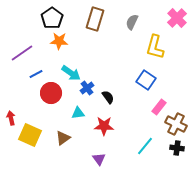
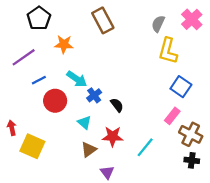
black pentagon: (52, 18) -> (39, 18), moved
brown rectangle: (95, 19) -> (103, 20), turned -45
gray semicircle: (132, 22) -> (158, 24), moved
blue square: (146, 80) -> (181, 87), moved
cyan triangle: (78, 113) -> (84, 122), turned 48
brown triangle: (63, 138) -> (89, 150), moved
cyan line: (145, 146) -> (145, 147), moved

